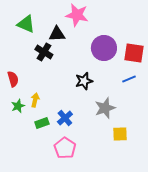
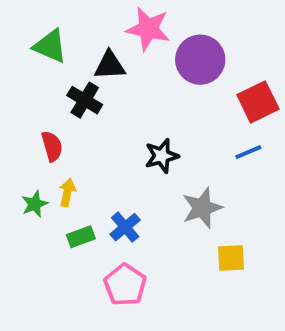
purple circle: (104, 48) -> (200, 60), moved
red square: (134, 53) -> (258, 102), turned -35
red semicircle: (13, 79) -> (52, 146), moved

